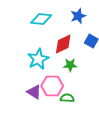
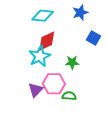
red diamond: (63, 44) -> (47, 41), moved
purple triangle: (34, 92) -> (36, 90), turned 42

